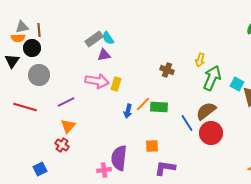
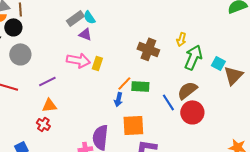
purple triangle: (104, 55) -> (85, 34), turned 32
brown cross: (167, 70) -> (148, 49), size x1.5
blue arrow: (128, 111) -> (118, 99), moved
orange triangle: (68, 126) -> (49, 105), turned 42
orange square: (152, 146) -> (133, 125), size x1.6

